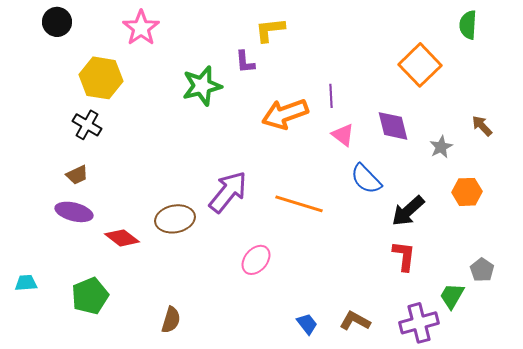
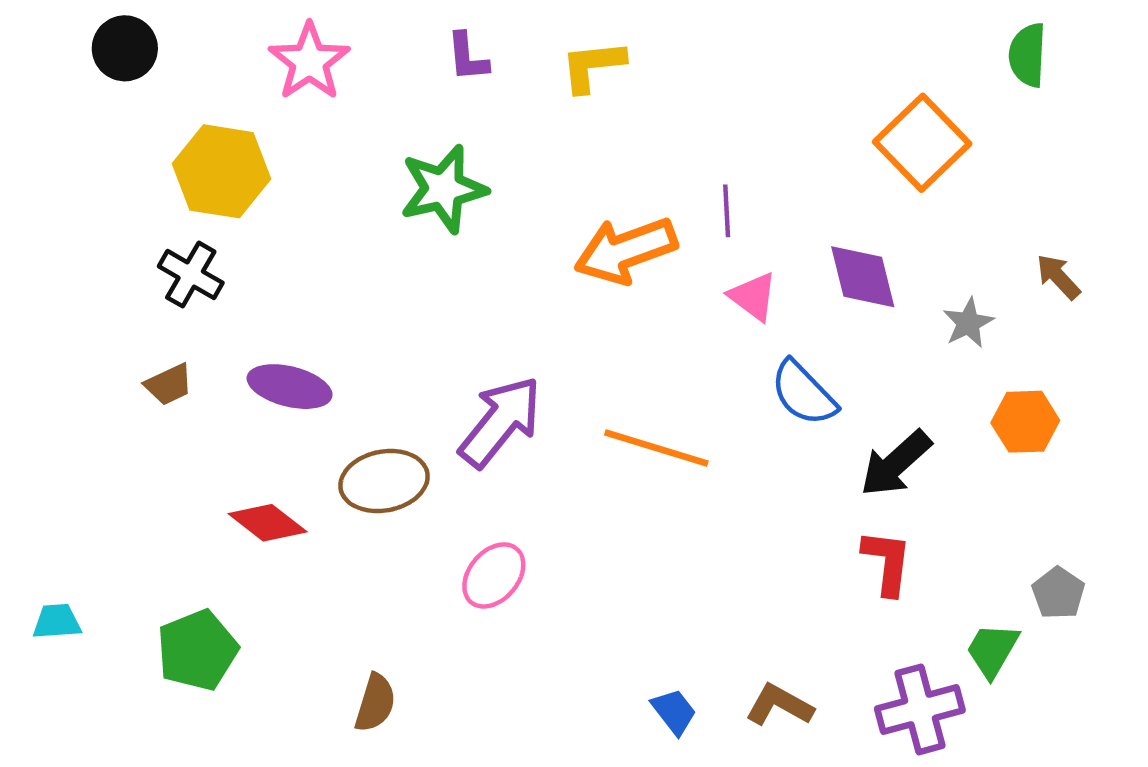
purple L-shape: (245, 62) -> (467, 57), moved
purple ellipse: (74, 212) -> (290, 387), moved
pink ellipse: (256, 260) -> (494, 575), moved

